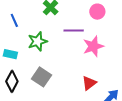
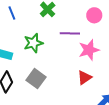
blue line: (14, 20) -> (12, 13), moved
red triangle: (89, 83) -> (84, 78), moved

